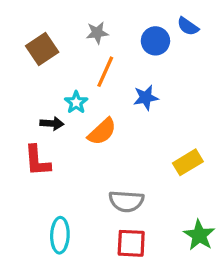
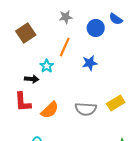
gray star: (97, 33) -> (66, 17), moved
orange semicircle: (102, 132) -> (50, 110), moved
gray semicircle: (126, 201) -> (86, 109), moved

